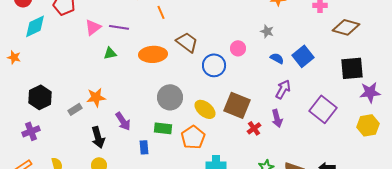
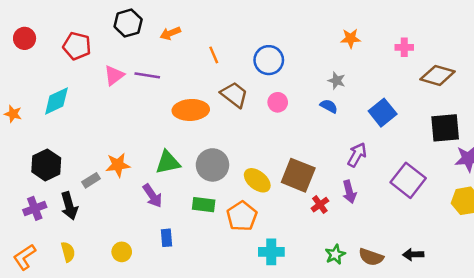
orange line: (161, 12) -> (214, 55), moved
cyan diamond: (35, 26) -> (56, 101), moved
pink circle: (238, 48) -> (278, 102), moved
green triangle: (110, 53) -> (168, 162), moved, size x1.5
blue semicircle: (277, 58) -> (329, 106), moved
blue circle: (214, 65) -> (269, 60), moved
black arrow: (98, 137) -> (69, 206), moved
blue rectangle: (144, 147) -> (166, 238), moved

